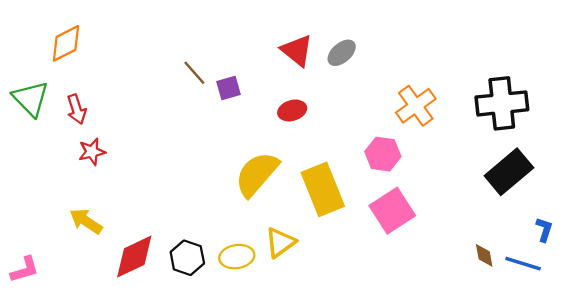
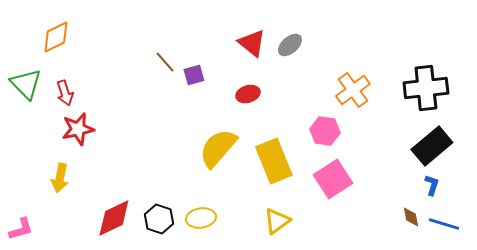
red star: (92, 152) -> (78, 129), size x1.4
yellow arrow: (86, 221) -> (60, 178), moved, turned -112
blue L-shape: (544, 229) -> (432, 185), moved
yellow triangle: (280, 242) -> (277, 221), moved

